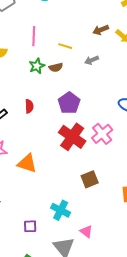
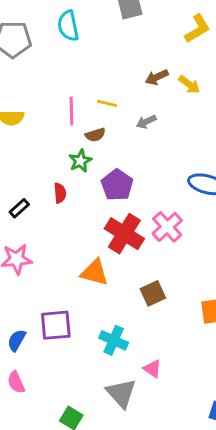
pink line: (34, 36) -> (71, 111), moved
green star: (37, 66) -> (80, 161), moved
orange triangle: (27, 163) -> (95, 272), moved
purple square: (30, 226) -> (56, 325), moved, size x1.6

